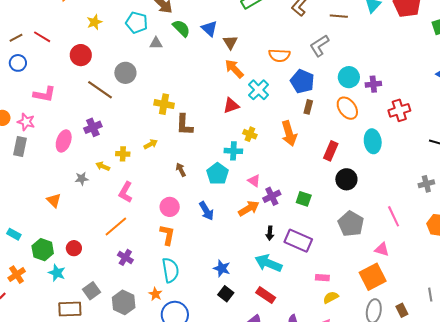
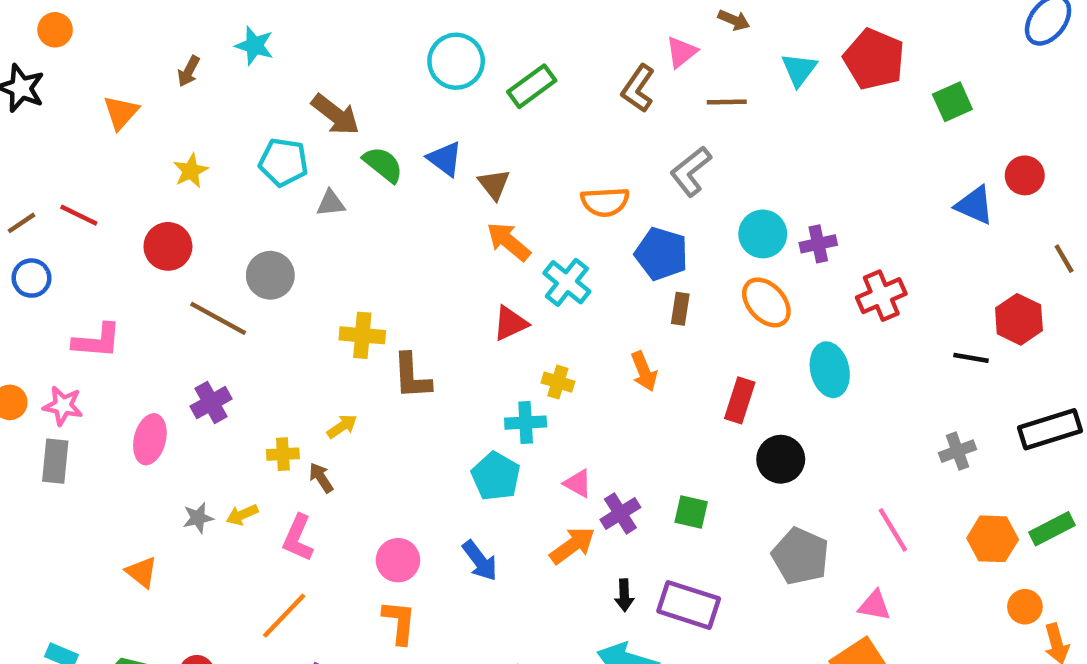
orange arrow: (289, 133) -> (644, 371), size x0.7
yellow arrow: (103, 166) -> (242, 515), moved, turned -40
brown arrow: (181, 170) -> (321, 478), moved

